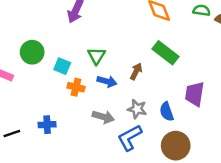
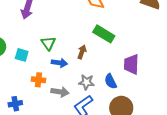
orange cross: (76, 87) -> (39, 80), moved

